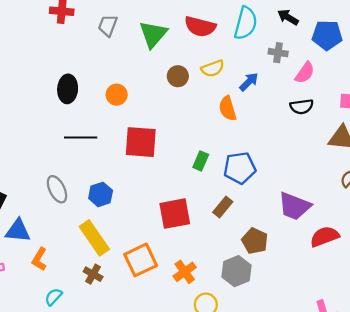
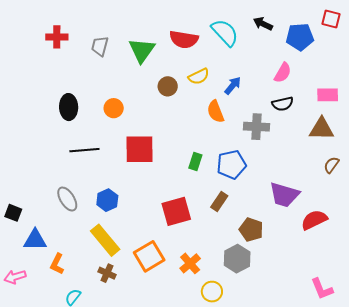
cyan semicircle: (246, 23) -> (225, 33), turned -52
gray cross: (278, 53) -> (257, 127), moved, size x1.4

